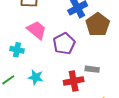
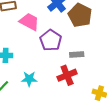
pink trapezoid: (37, 30) -> (29, 22), moved
gray rectangle: (92, 69) -> (77, 55), moved

